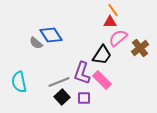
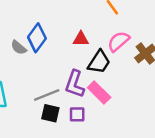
red triangle: (110, 22) -> (81, 39), moved
blue diamond: (51, 35) -> (37, 38), turned 70
black square: (62, 97) -> (50, 113), turned -35

